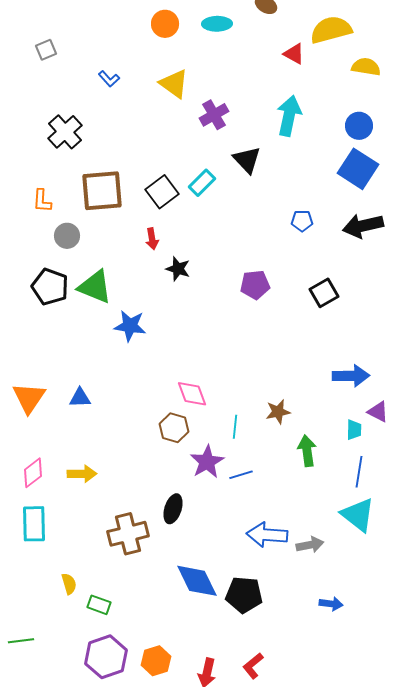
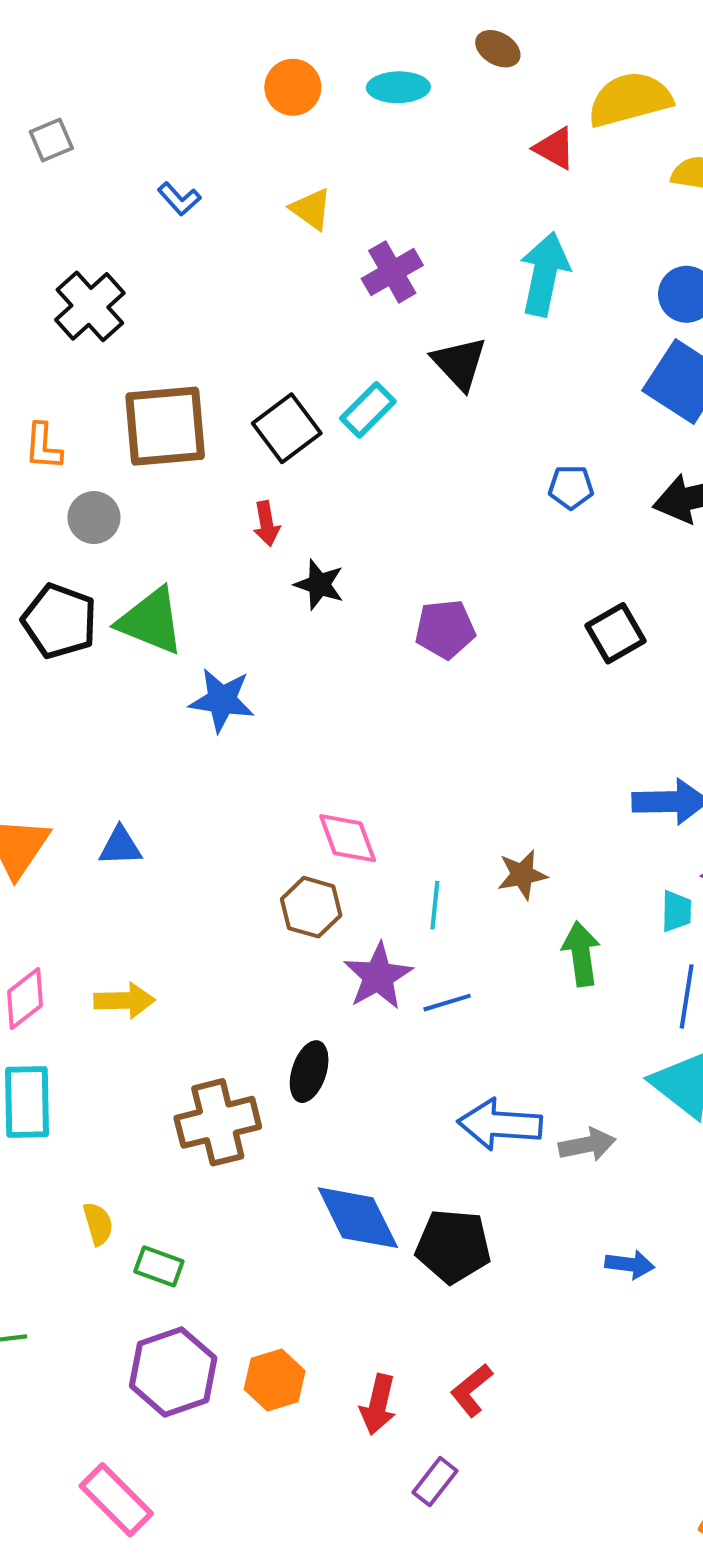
yellow triangle: (174, 84) -> (311, 209), size x0.7
purple pentagon: (255, 285) -> (445, 629), moved

